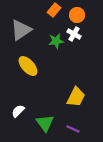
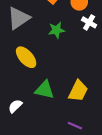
white cross: (74, 34) -> (89, 22), moved
green triangle: (45, 123) -> (45, 90), moved, turned -42

